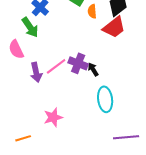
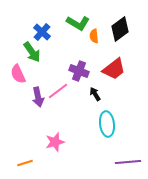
red trapezoid: (114, 27) -> (114, 69), moved
purple cross: (78, 63) -> (79, 71), moved

